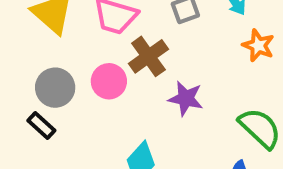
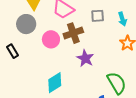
gray circle: (55, 88) -> (26, 24), moved

